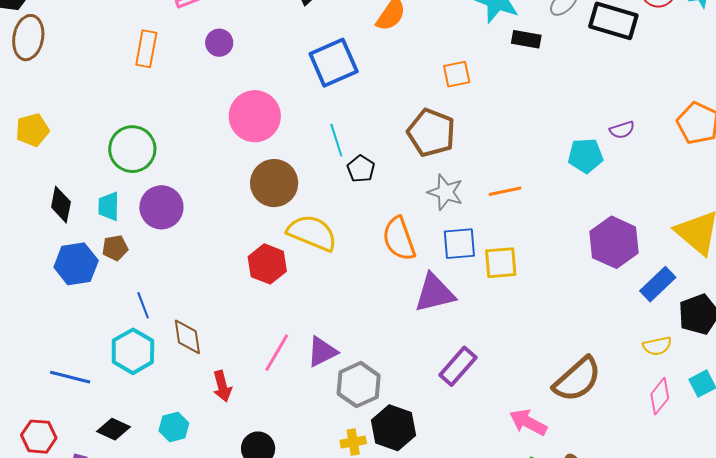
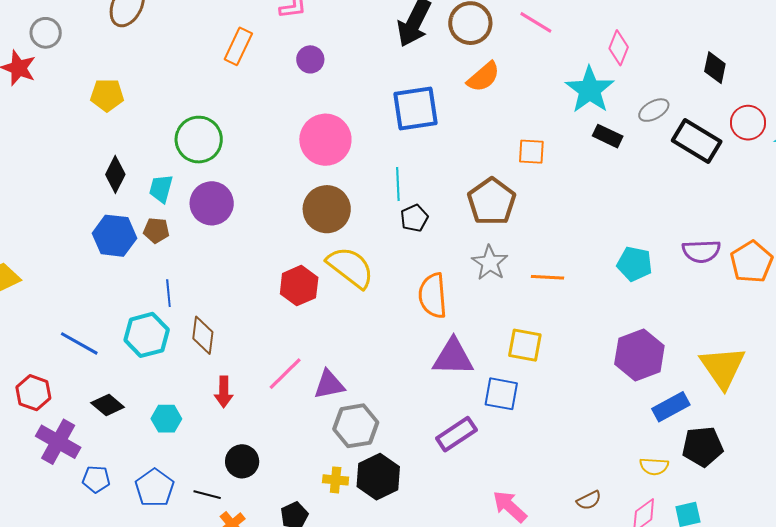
purple semicircle: (622, 130) -> (701, 251), moved, size x1.5
blue square: (459, 244) -> (501, 394), moved
brown semicircle: (577, 379) -> (589, 500), moved, size x0.5

